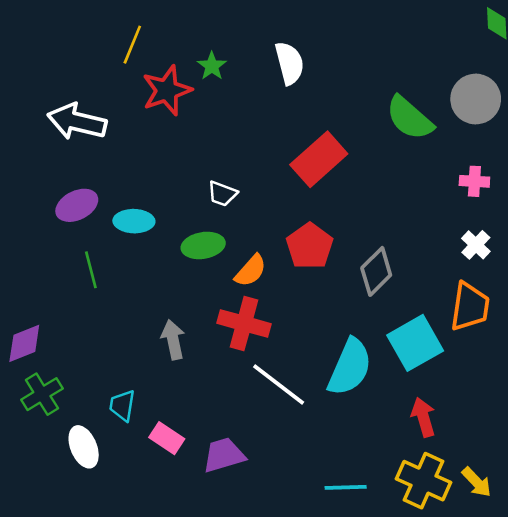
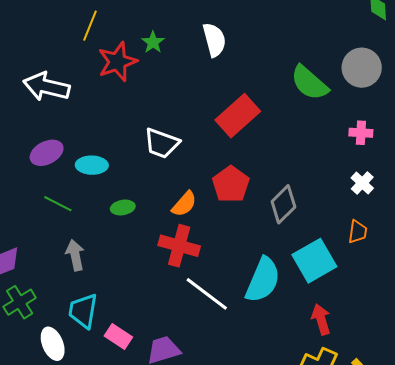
white trapezoid: (222, 194) -> (162, 143), size x1.5
green ellipse: (203, 245) -> (123, 208), moved, size x0.7
green line: (91, 270) -> (58, 204), turned -48
orange trapezoid: (470, 307) -> (358, 232), size x0.6
gray arrow: (173, 340) -> (75, 255), moved
cyan trapezoid: (122, 405) -> (83, 311), size x1.4

